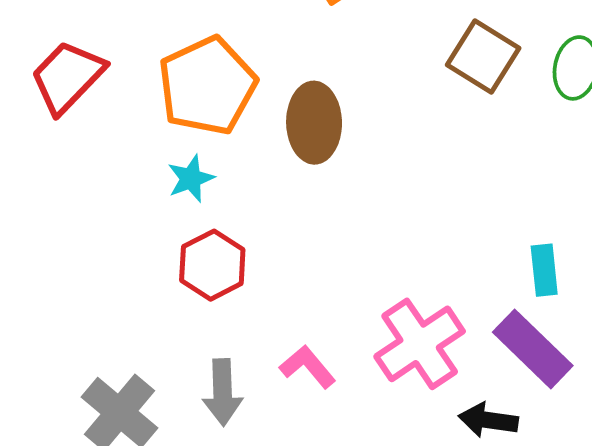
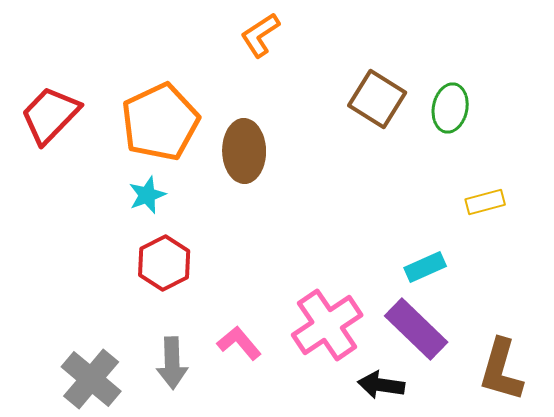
cyan rectangle: (544, 270) -> (425, 267), turned 72

